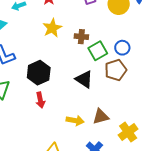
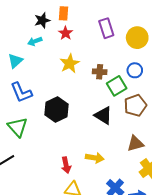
blue circle: (122, 48) -> (135, 70), moved
red arrow: (40, 100) -> (66, 165), moved
brown triangle: (101, 117) -> (135, 144), moved

